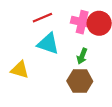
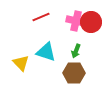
cyan triangle: (48, 44) -> (46, 52), moved
yellow triangle: (20, 70) -> (21, 63), turned 30

